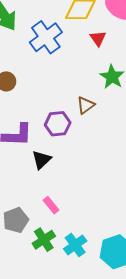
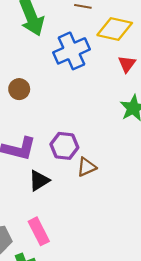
brown triangle: (86, 105) -> (86, 167), moved
pink rectangle: (51, 205) -> (39, 231), size x1.4

